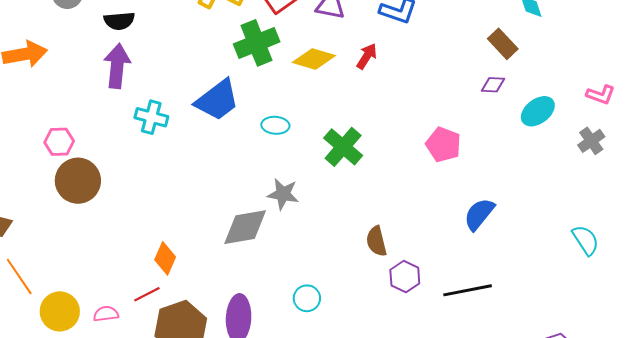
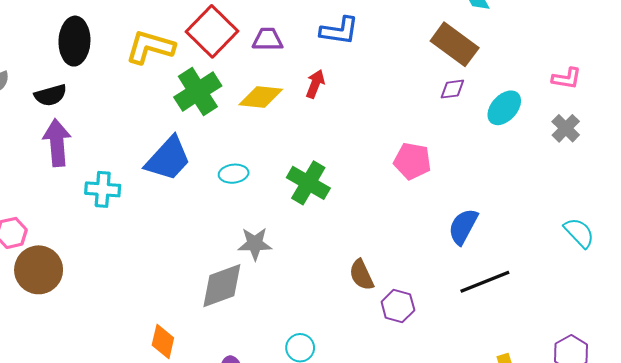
brown rectangle: (503, 44) -> (455, 44), size x1.4
orange diamond: (165, 258) -> (163, 341), moved
black line: (468, 290) -> (485, 282), moved

